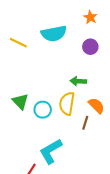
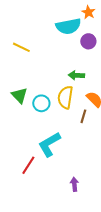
cyan semicircle: (54, 33) -> (68, 26), moved
yellow line: (18, 43) -> (21, 47), moved

